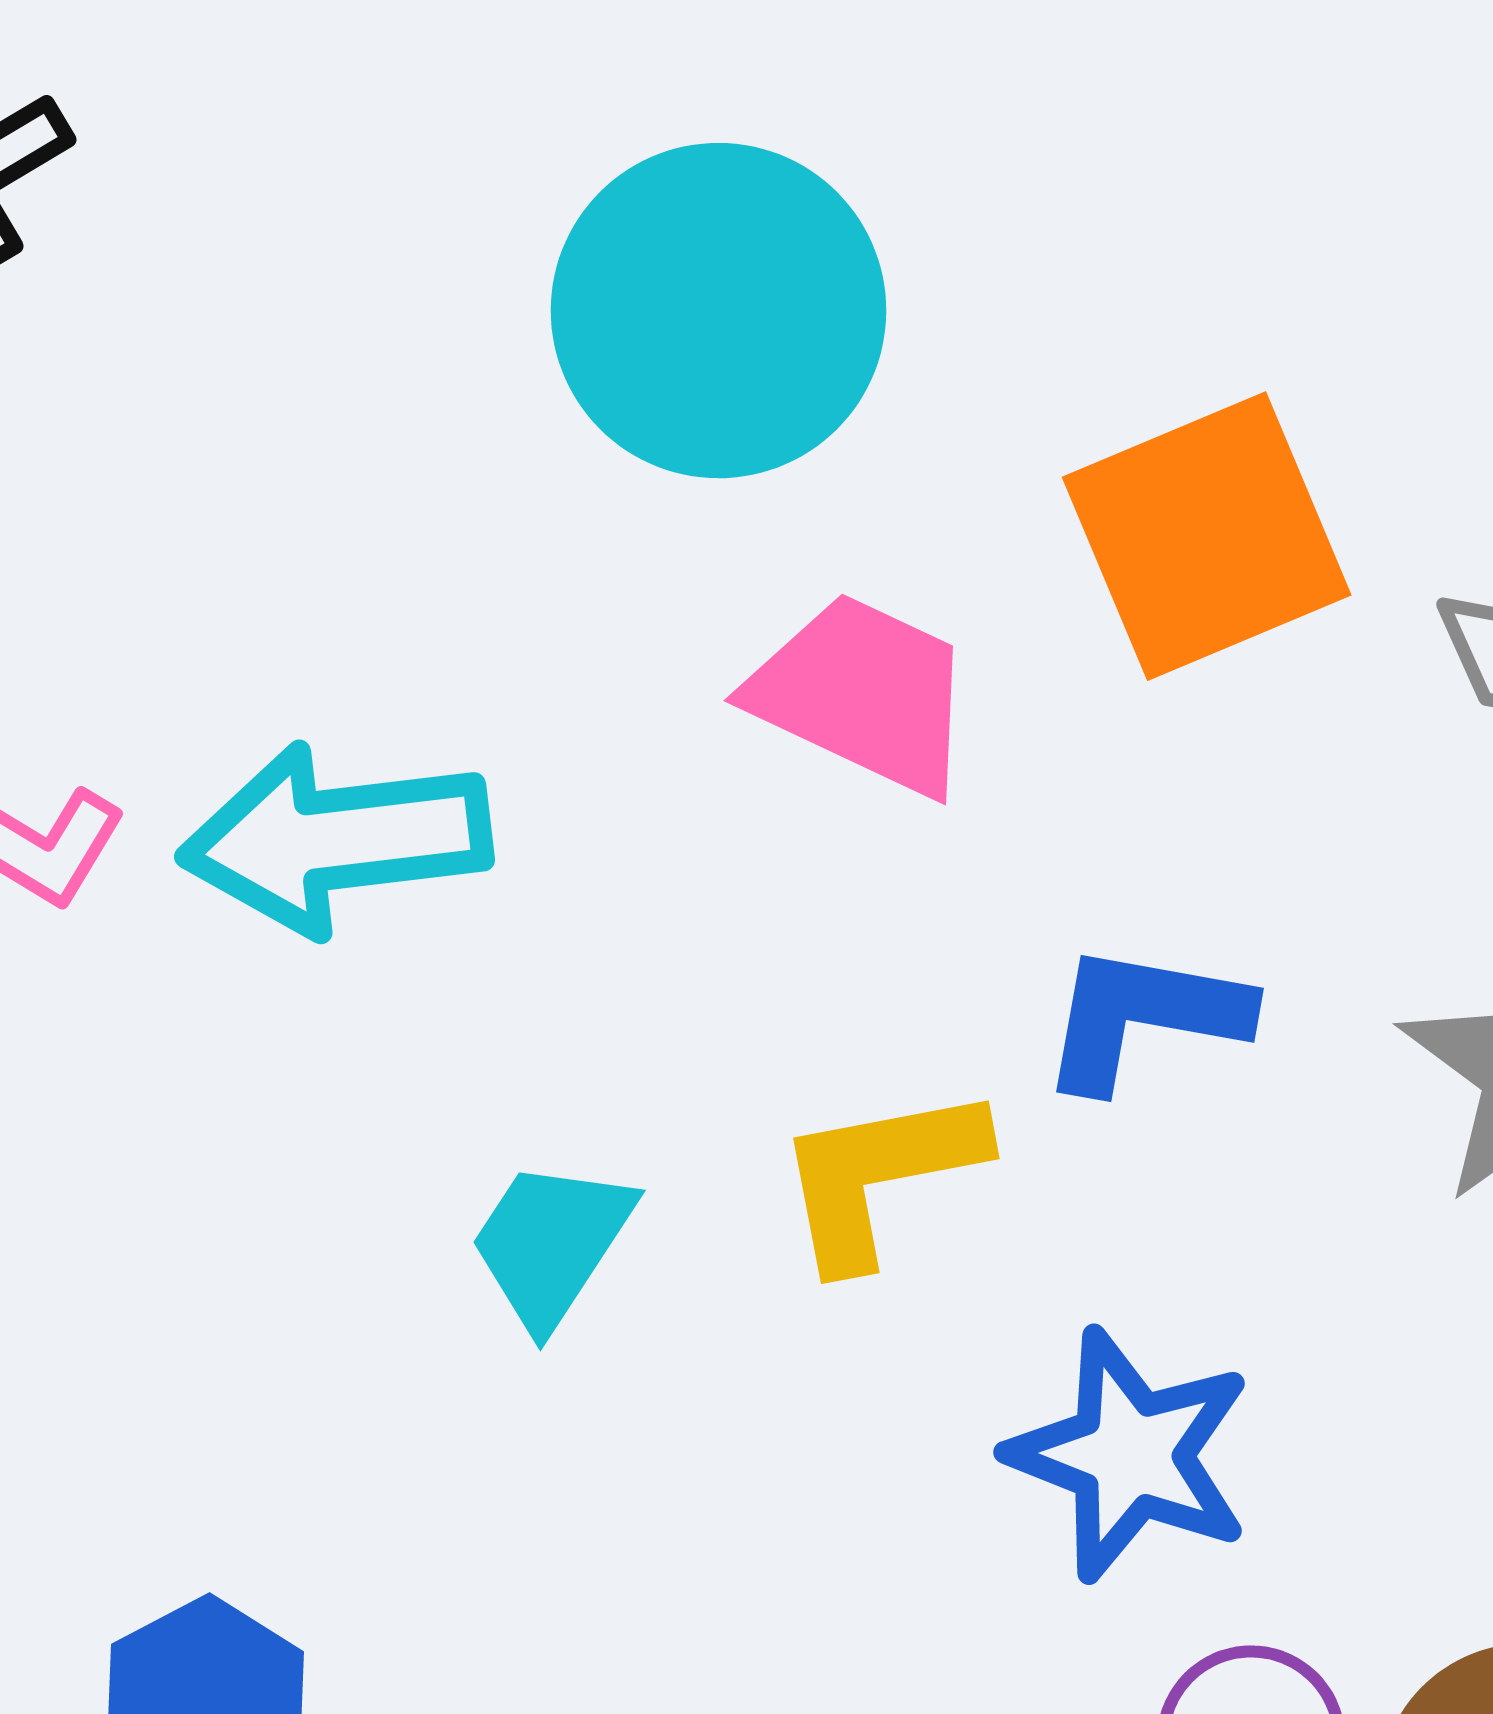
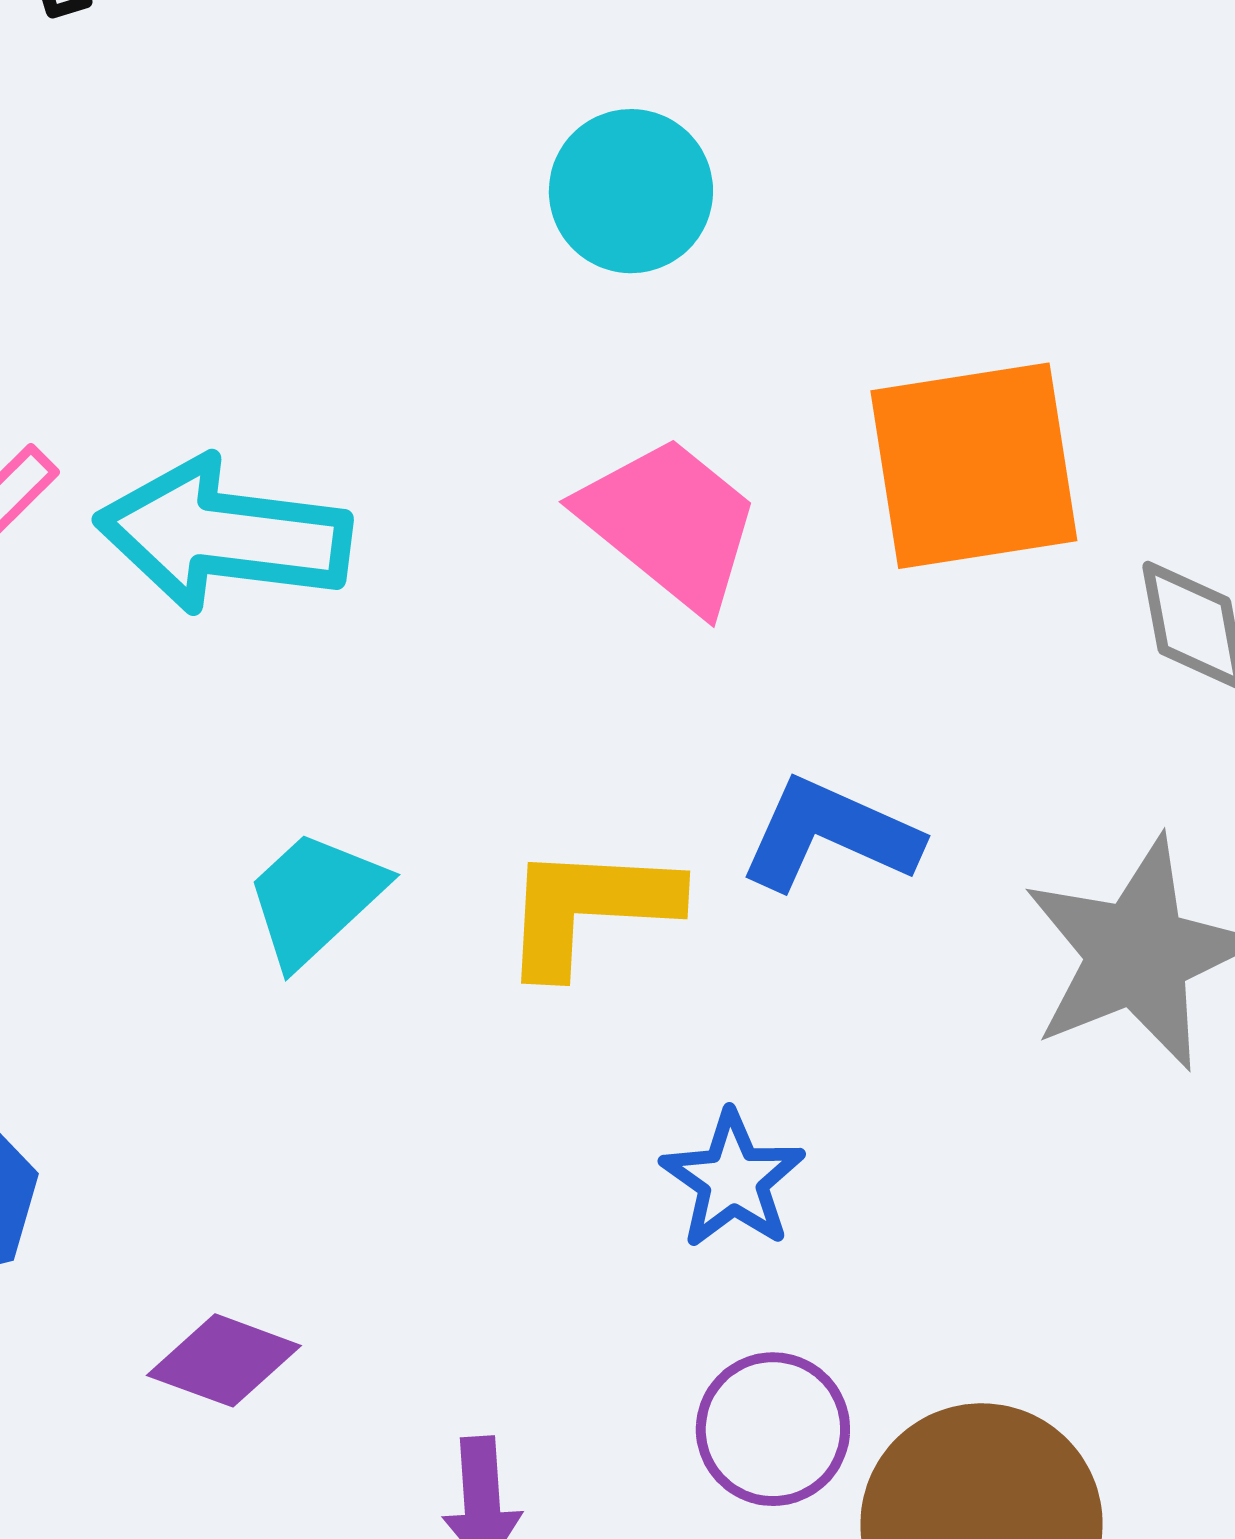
cyan circle: (718, 311) -> (631, 191), size x0.6
blue star: (1130, 1455) -> (733, 1180), size x0.7

